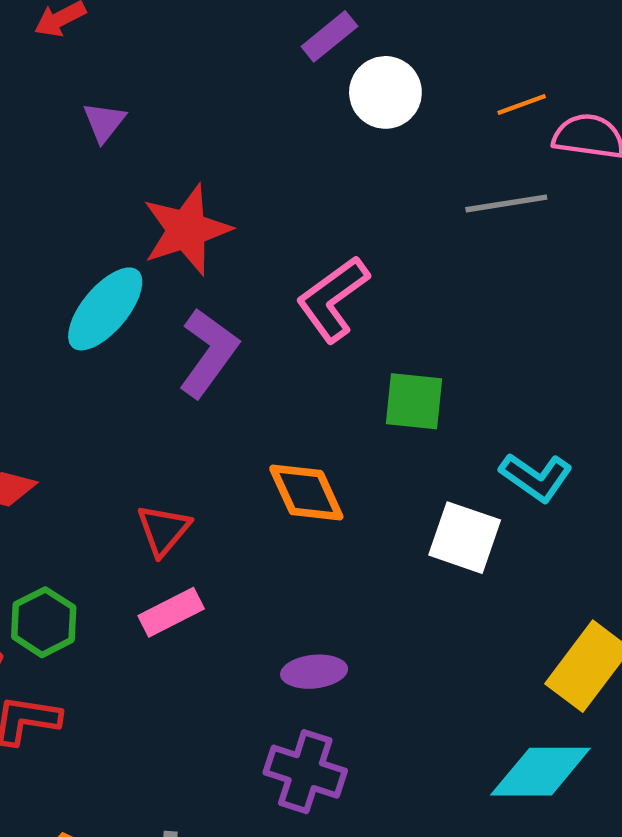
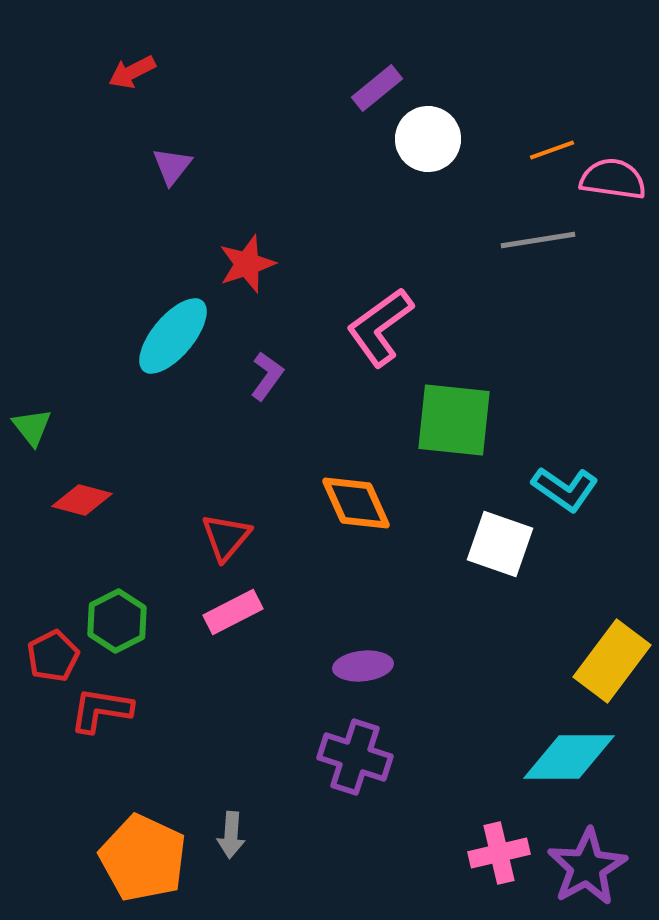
red star: (187, 230) -> (247, 264), size x0.7
purple L-shape: (208, 353) -> (267, 376), size x0.6
green square: (414, 401) -> (454, 420), size x1.4

